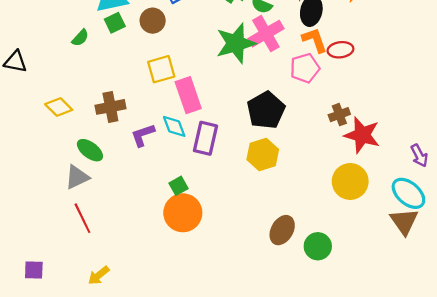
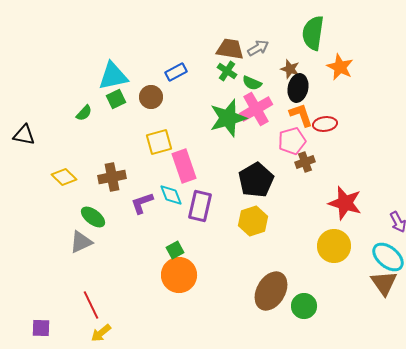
brown cross: (339, 115) -> (305, 162), moved
red line: (82, 218) -> (91, 305), moved
brown ellipse: (282, 230) -> (271, 291), size x1.4

